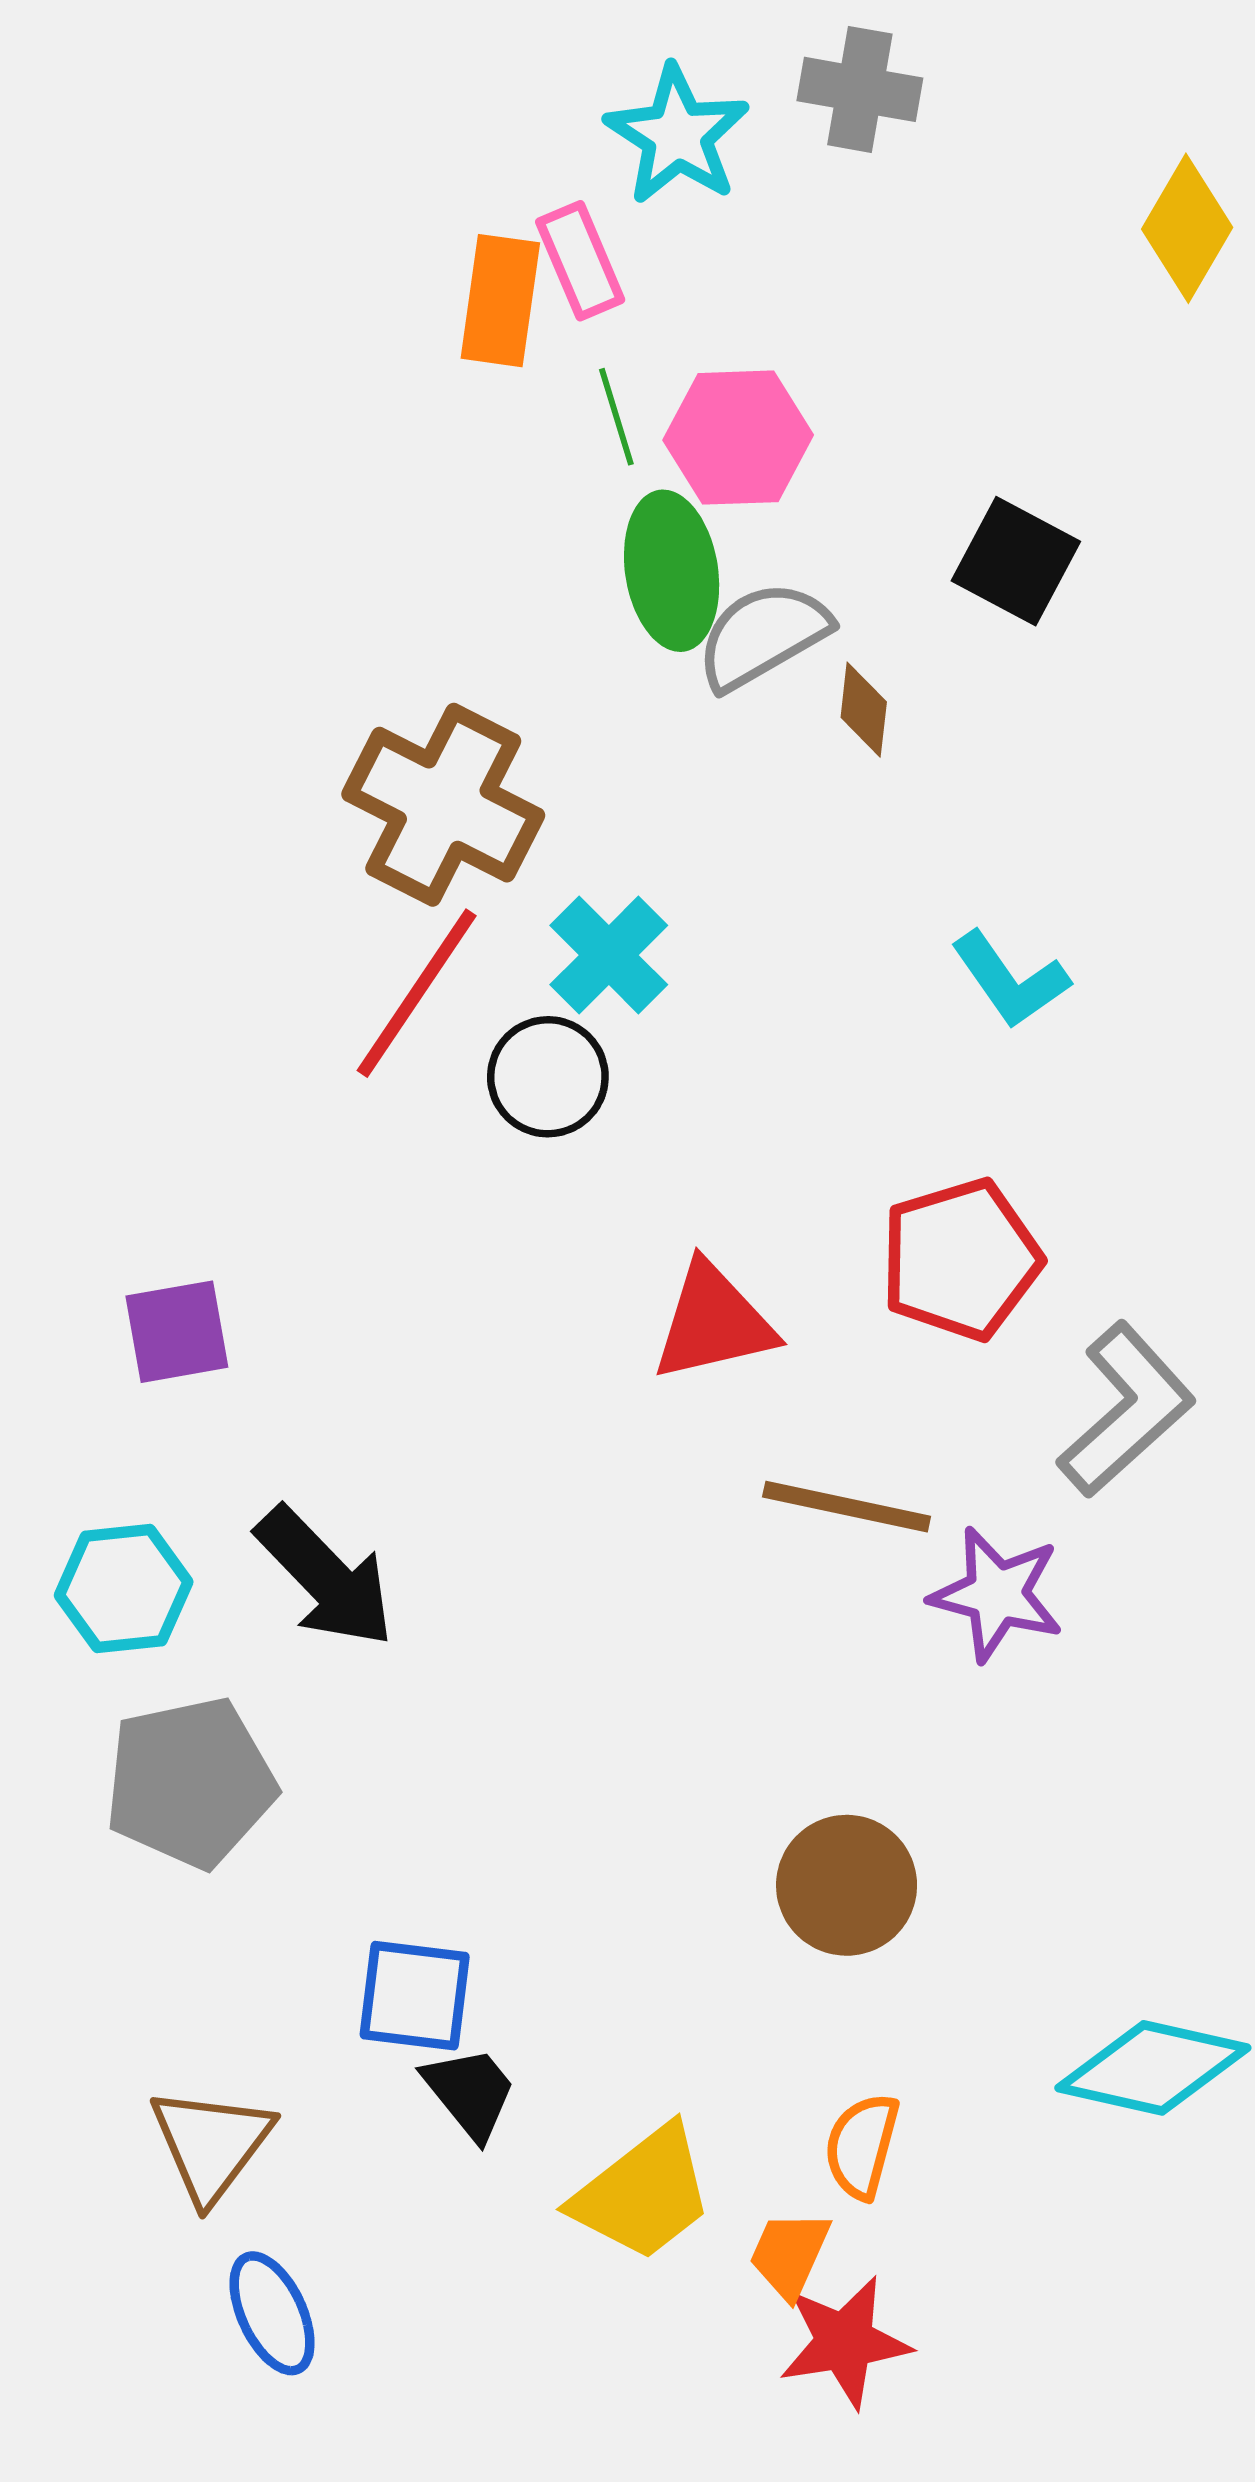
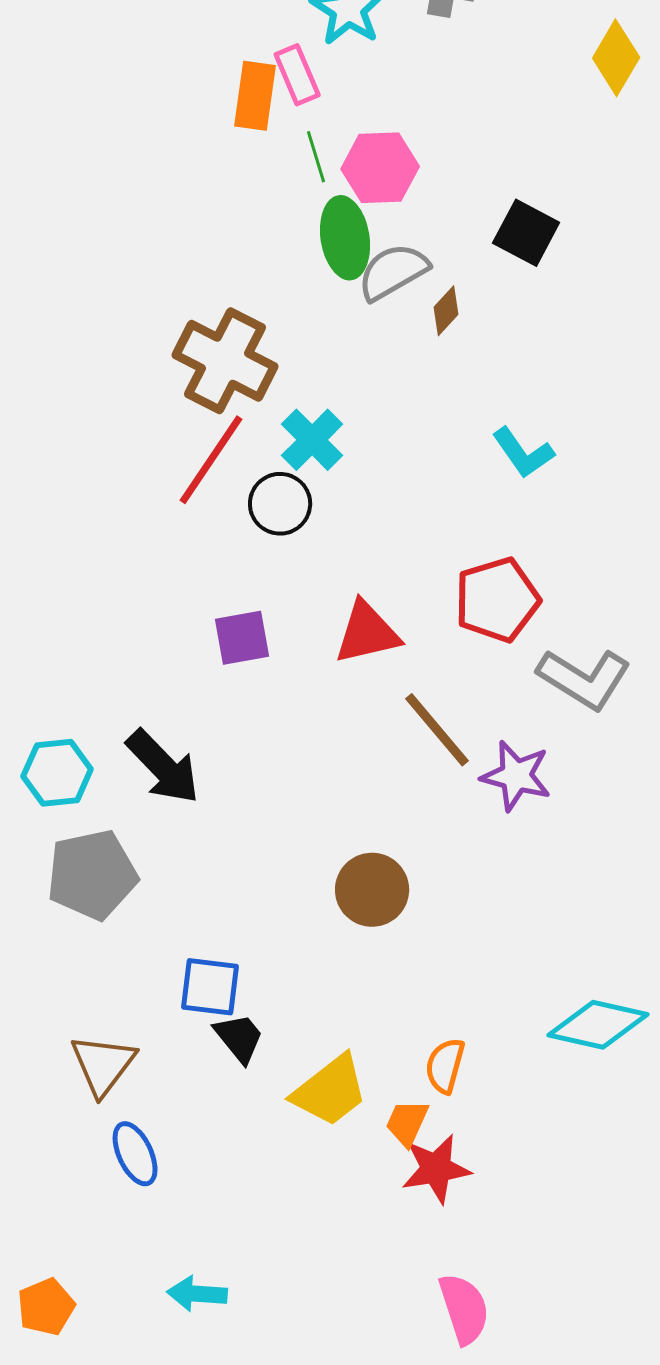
brown diamond: (864, 710) -> (446, 311), turned 36
purple square: (177, 1332) -> (242, 638), moved
gray L-shape: (1126, 1410) -> (584, 679), turned 74
brown line: (847, 1507) -> (437, 730), turned 38
brown circle: (847, 1885) -> (372, 890), moved

